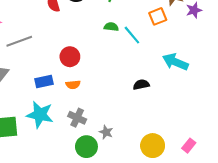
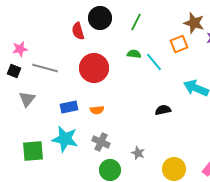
gray line: (19, 41) -> (45, 68), turned 35
red circle: (70, 57) -> (94, 68), moved, size x1.5
gray star: (106, 132) -> (138, 153), moved

